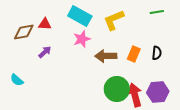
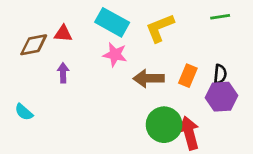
pink star: (82, 39) -> (115, 55), turned 30
purple arrow: (45, 52) -> (63, 73), turned -48
purple hexagon: (158, 92) -> (222, 97), moved

